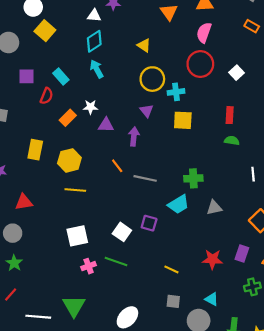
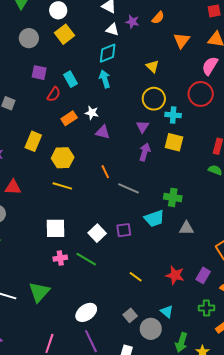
purple arrow: (134, 136) -> (145, 152), moved
purple square: (149, 223) -> (124, 230), turned -35
gray square: (173, 301) -> (130, 315), moved, turned 32

